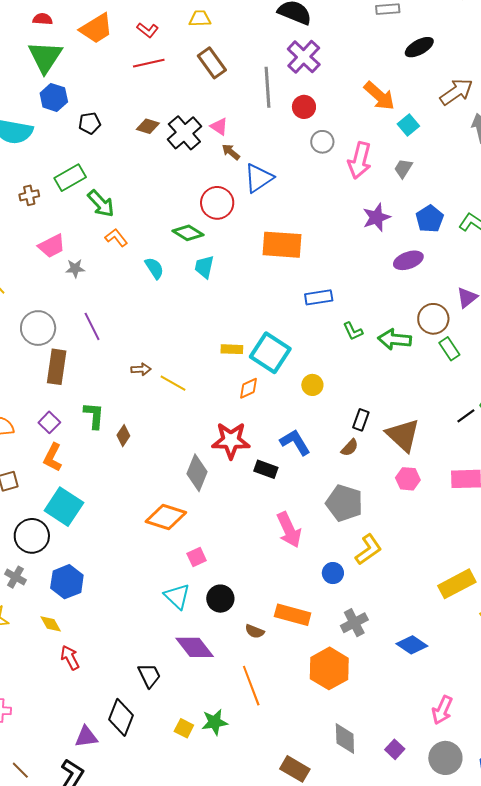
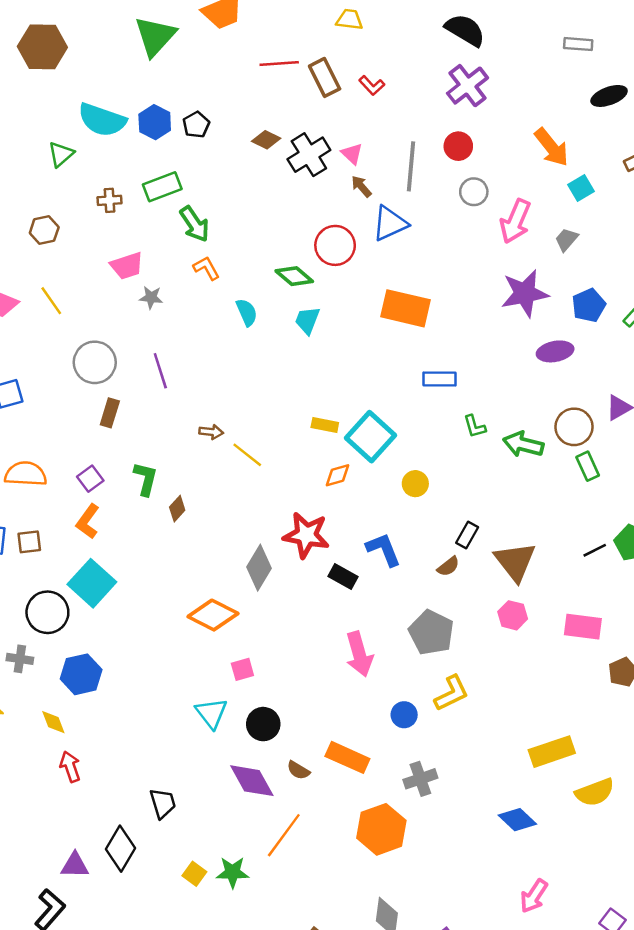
red L-shape: (148, 30) -> (372, 85), moved
brown rectangle: (212, 63) -> (325, 77), moved
gray line: (268, 87) -> (411, 166), moved
blue hexagon: (54, 97) -> (155, 122), moved
black pentagon: (90, 123) -> (196, 125), turned -30
purple star: (376, 217) -> (525, 293), size x1.4
brown rectangle: (57, 367) -> (110, 413), size x0.7
gray cross: (16, 577) -> (20, 659), turned -30
blue diamond: (412, 645) -> (517, 820), moved
purple diamond: (195, 647) -> (252, 781), moved
orange line: (251, 686) -> (284, 835), turned 48
pink arrow: (442, 710) -> (534, 896), moved

